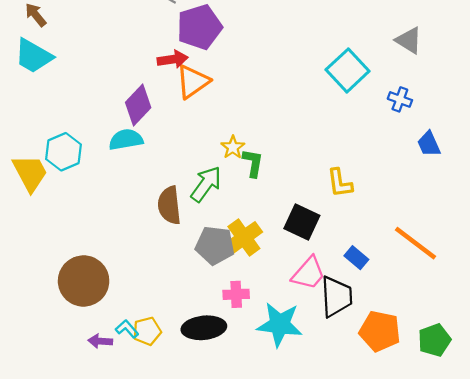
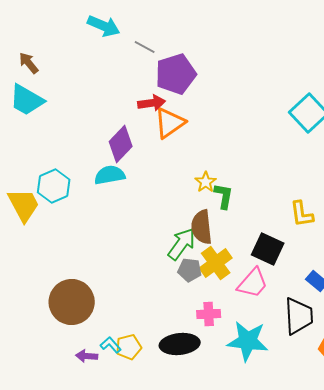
green arrow: (206, 184) -> (182, 244), moved
brown semicircle: (169, 205) -> (202, 227), moved
gray pentagon: (215, 245) -> (190, 270), size x0.7
pink trapezoid: (309, 273) -> (253, 283), moved

